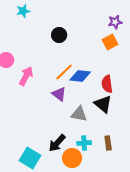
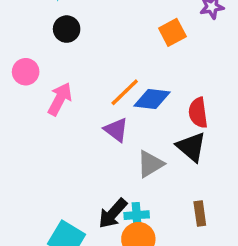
black circle: (59, 35) -> (67, 29), moved
orange square: (110, 42) -> (172, 32), moved
gray triangle: (79, 114) -> (150, 164), turned -42
cyan cross: (84, 143) -> (137, 215), moved

